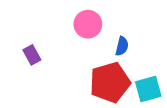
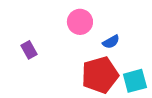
blue semicircle: (122, 46) -> (111, 42), turned 48

